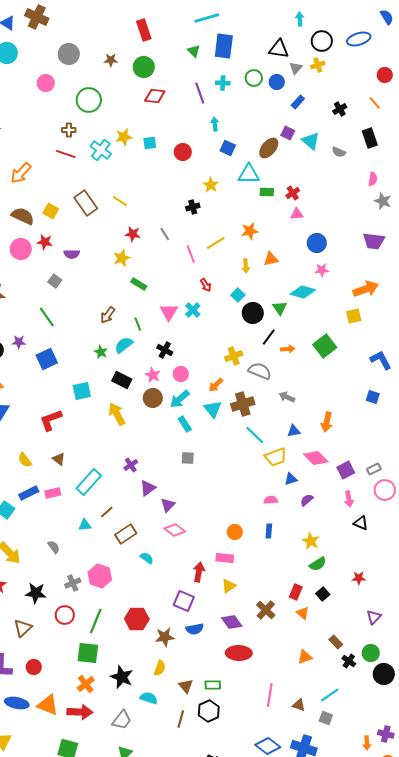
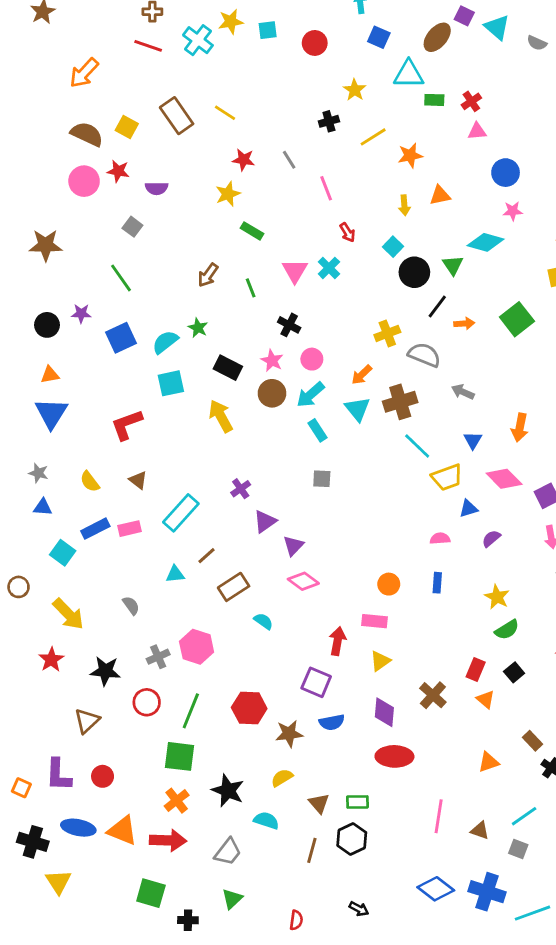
yellow line: (216, 243) -> (373, 137), moved
cyan semicircle: (124, 345) -> (165, 342), moved
blue triangle: (294, 431) -> (473, 440), turned -48
purple diamond: (232, 622) -> (384, 712), turned 40
yellow semicircle: (160, 668) -> (282, 778), turned -140

